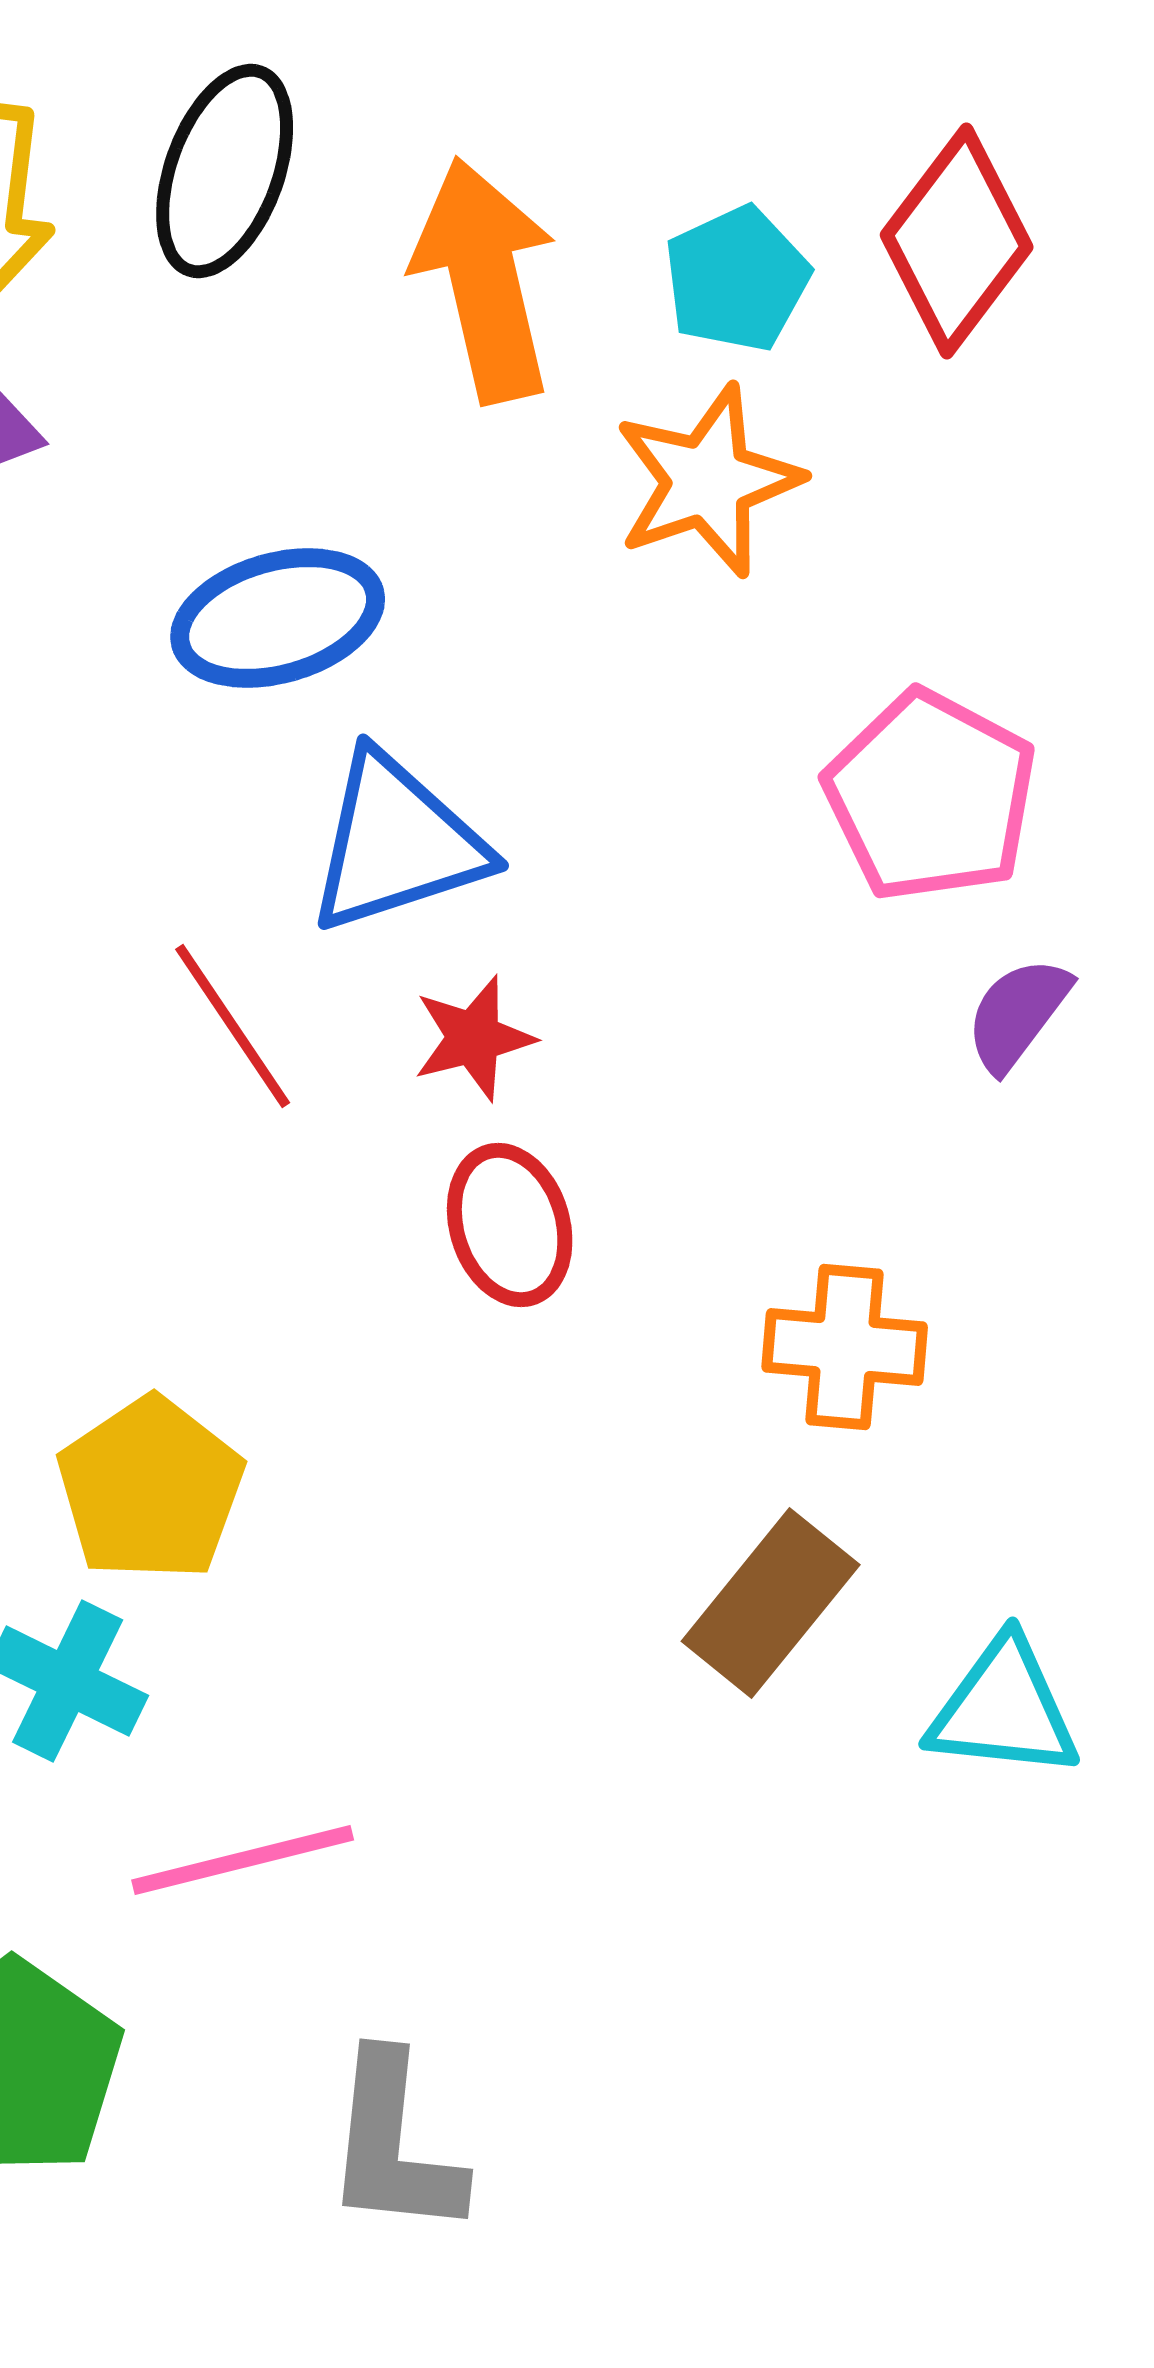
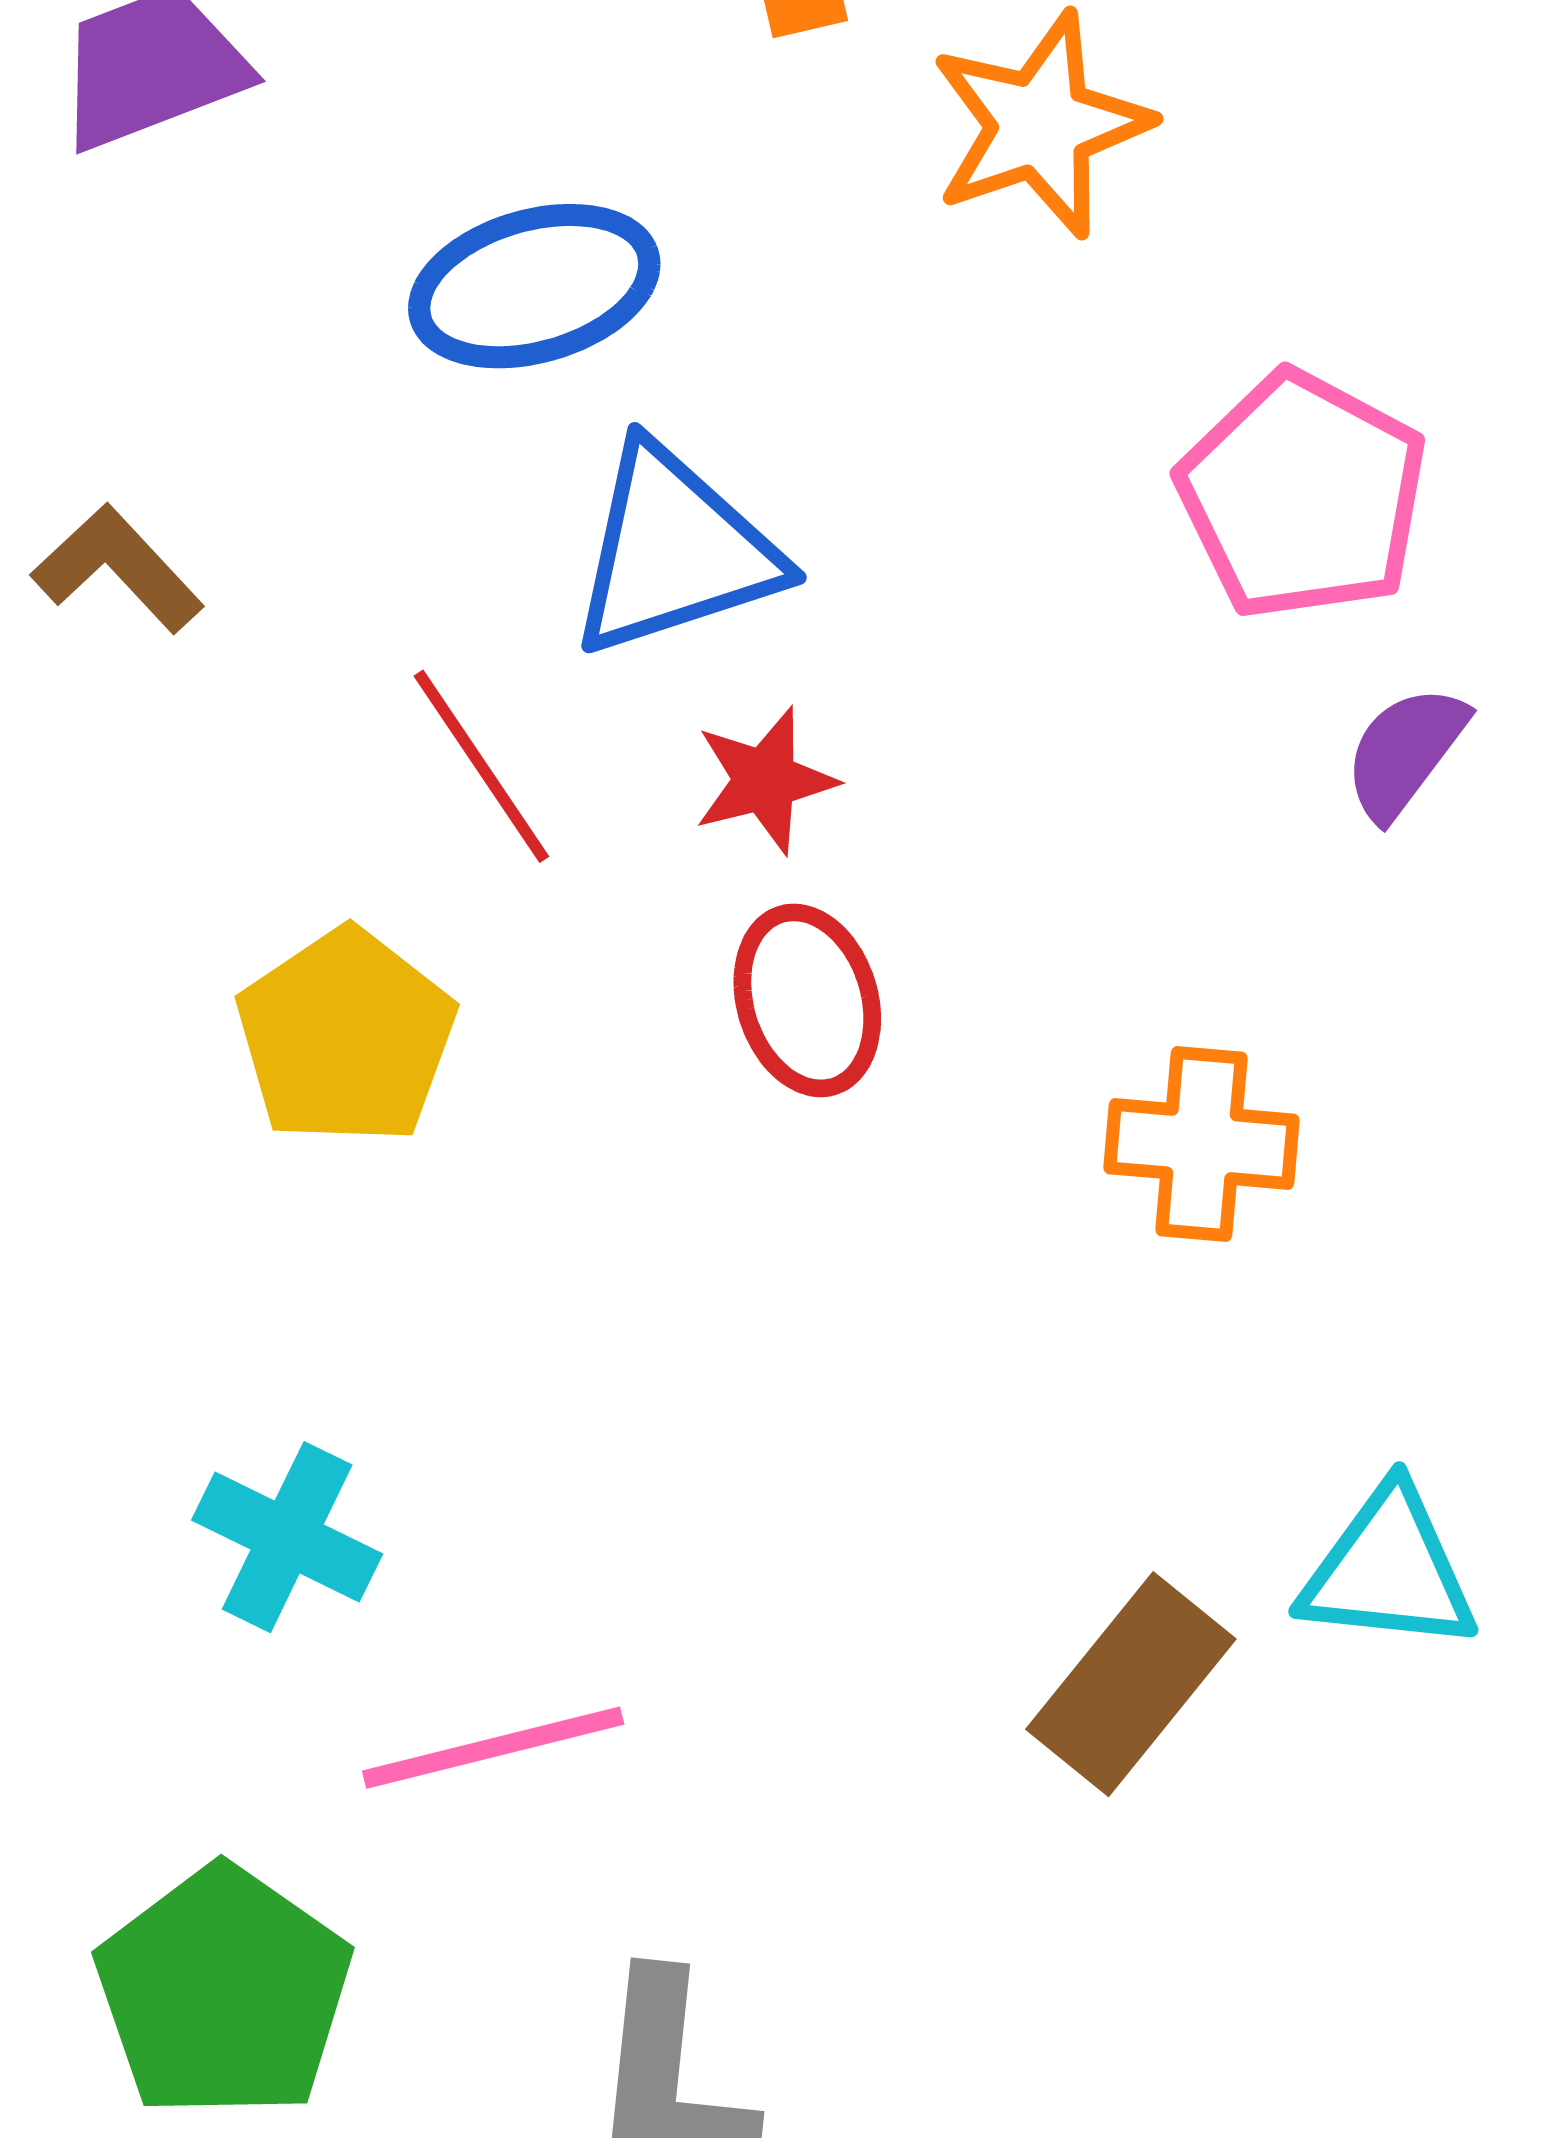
yellow pentagon: (151, 1489) -> (346, 1037), moved
brown rectangle: (771, 1603) -> (1131, 1684), moved

